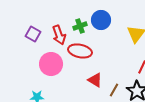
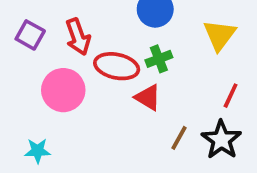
green cross: (80, 26) -> (159, 59), moved
red triangle: (95, 80) -> (148, 97), moved

